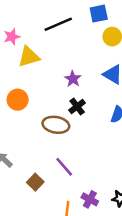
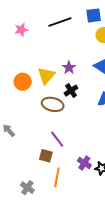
yellow triangle: (29, 57) -> (46, 76), moved, turned -36
brown square: (35, 182) -> (46, 156), moved, turned -32
purple cross: (90, 199) -> (84, 163), moved

